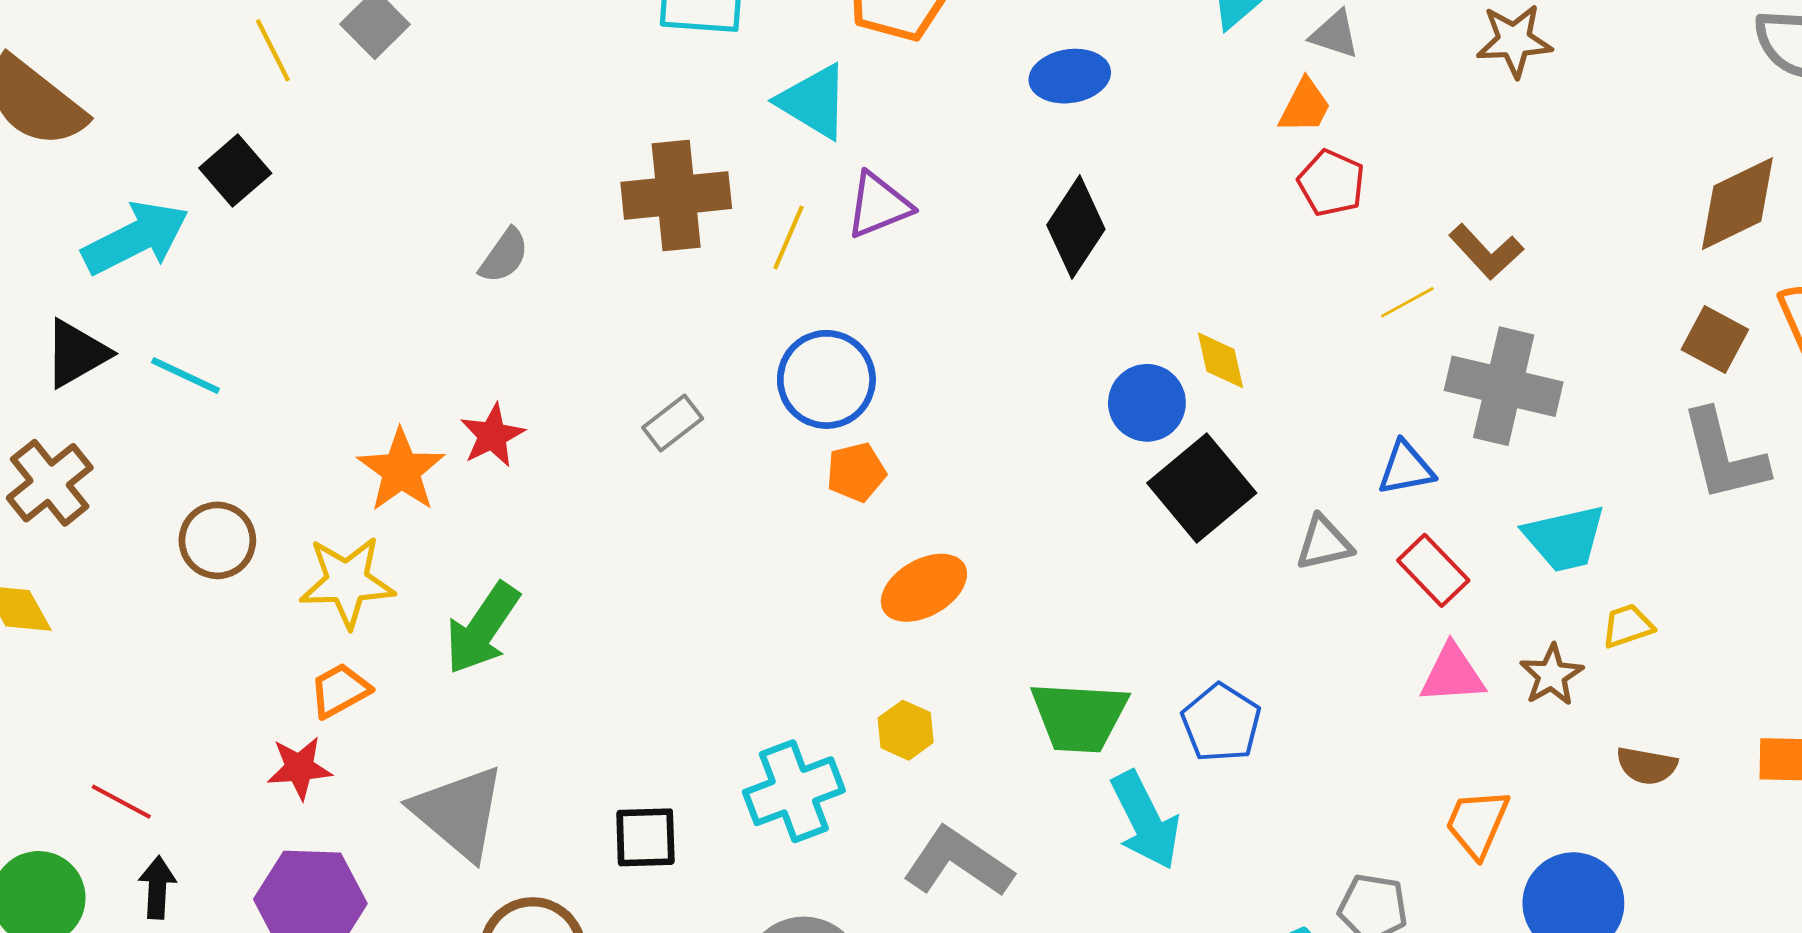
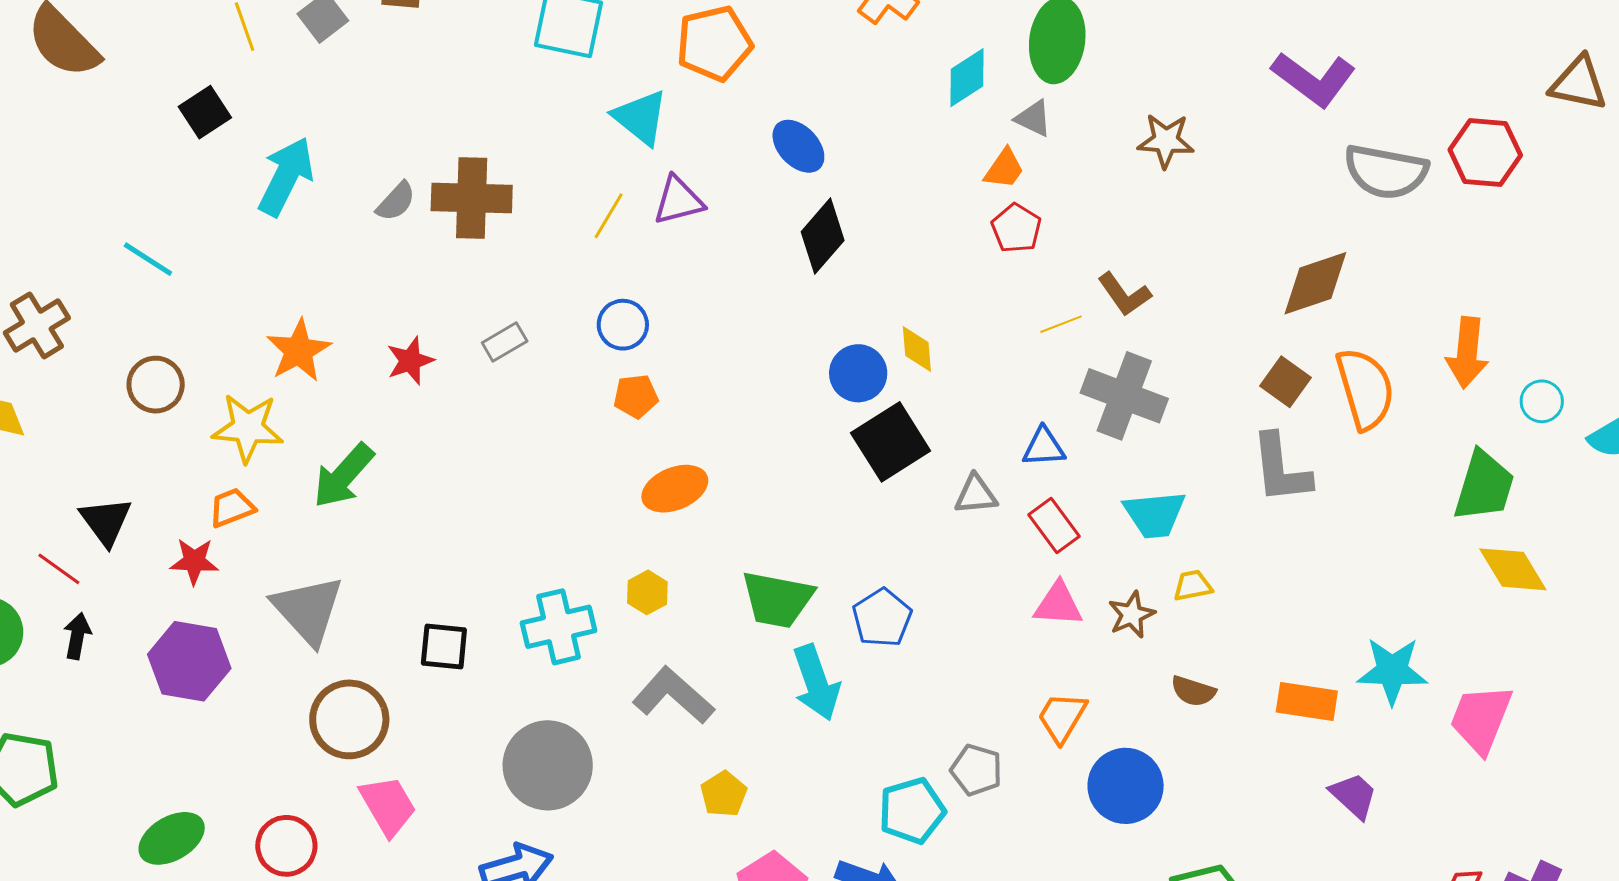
blue ellipse: (1070, 76) -> (798, 146), moved, turned 48
brown cross: (676, 195) -> (472, 198), moved
cyan arrow: (136, 238) -> (286, 176), moved, turned -44
black triangle: (76, 353) -> (106, 521), moved, turned -44
blue circle: (826, 379) -> (623, 325), size x0.7
red star: (492, 435) -> (410, 361), moved

